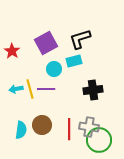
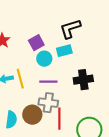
purple square: (46, 43) -> (36, 43), moved, size x0.7
purple line: (46, 89) -> (48, 82), moved
gray cross: (89, 127) -> (48, 103), moved

